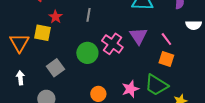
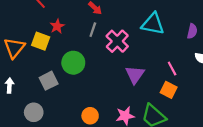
purple triangle: (138, 36) -> (135, 75), moved
pink cross: (112, 44) -> (117, 41), moved
green circle: (87, 53) -> (73, 63), moved

